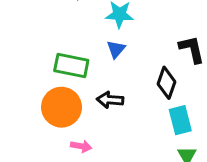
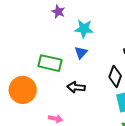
orange circle: (62, 107) -> (23, 90), moved

